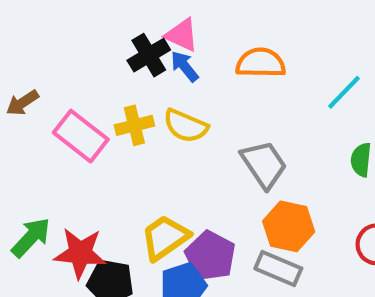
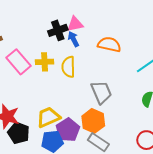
pink triangle: (182, 35) -> (75, 24), turned -48
yellow semicircle: (186, 126) -> (68, 67), turned 55
orange hexagon: (289, 226) -> (93, 121), moved

